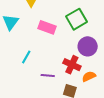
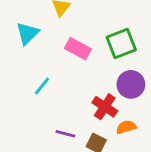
purple line: (48, 76) -> (65, 134), moved

